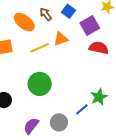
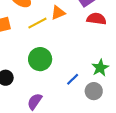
blue line: (82, 109) -> (73, 79), moved
gray circle: (59, 122) -> (94, 91), moved

